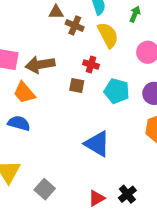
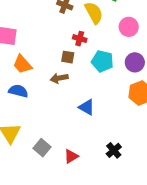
brown arrow: (40, 65) -> (59, 78), moved, size x0.7
blue triangle: (97, 144) -> (87, 107), size x0.7
red triangle: (96, 198) -> (71, 156), moved

